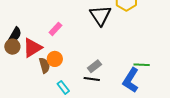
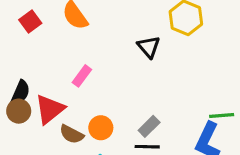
black triangle: (100, 15) -> (149, 47), size x0.7
orange circle: (55, 59) -> (101, 128), moved
brown semicircle: (44, 65) -> (72, 134), turned 140

